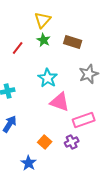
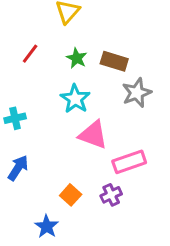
green star: (44, 40) -> (77, 58), moved
brown rectangle: (73, 42) -> (114, 61), moved

